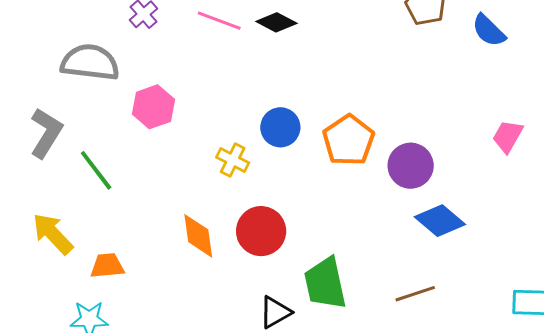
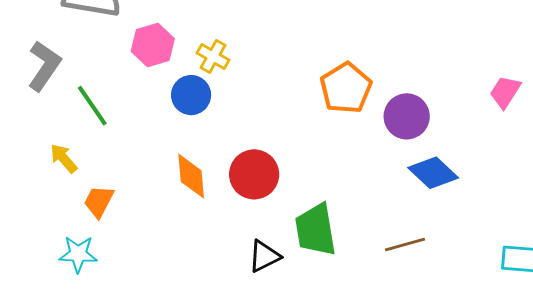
blue circle: (280, 127) -> (191, 95), moved
yellow cross: (233, 160) -> (213, 56), moved
yellow arrow: (53, 234) -> (64, 158), moved, size x0.7
orange trapezoid: (107, 266) -> (99, 201), turned -60

